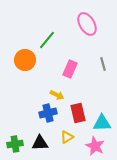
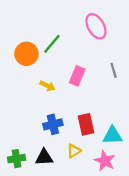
orange circle: (25, 60) -> (26, 54), moved
yellow arrow: (57, 95) -> (47, 86), moved

